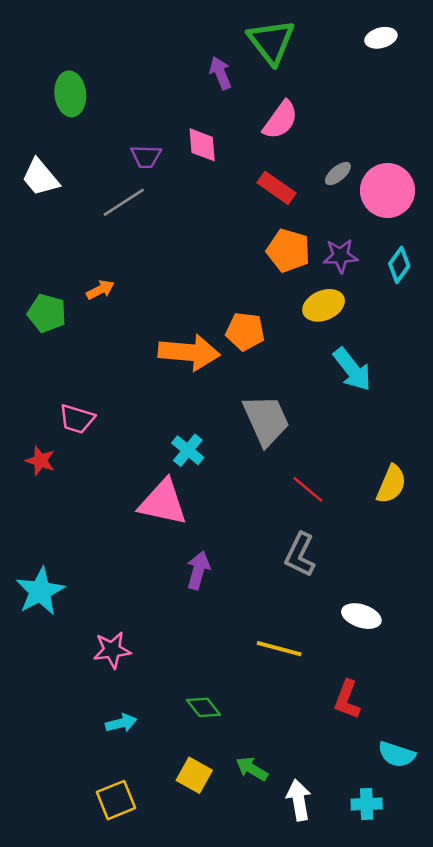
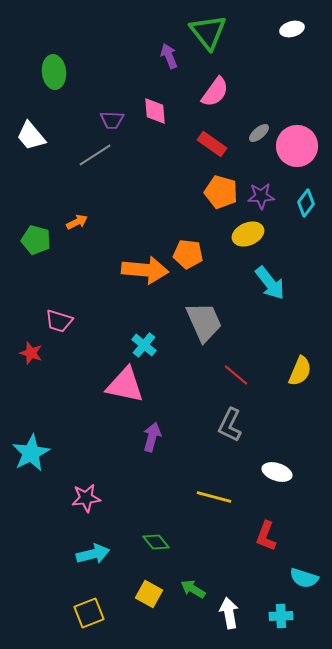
cyan arrow: (121, 723) -> (93, 554), size x1.4

